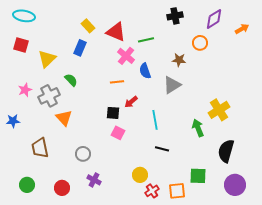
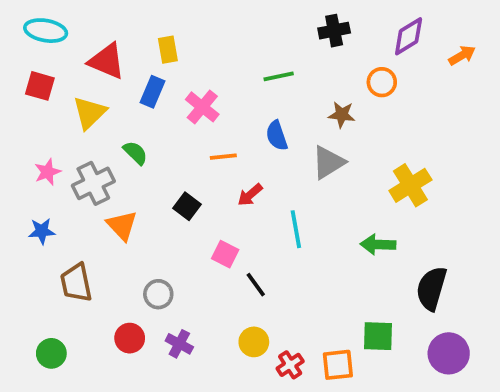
yellow rectangle: (88, 26) -> (168, 50), turned 32
red triangle: (116, 32) -> (107, 61), moved
pink cross: (126, 56) -> (202, 107), moved
yellow cross: (219, 110) -> (410, 185), moved
black square: (113, 113) -> (187, 206), moved, turned 32
blue star: (13, 121) -> (42, 231), moved
green arrow: (198, 128) -> (378, 244), turned -66
black line: (162, 149) -> (256, 285), moved, turned 40
yellow circle: (140, 175) -> (254, 342), moved
red circle: (62, 188) -> (130, 338), moved

